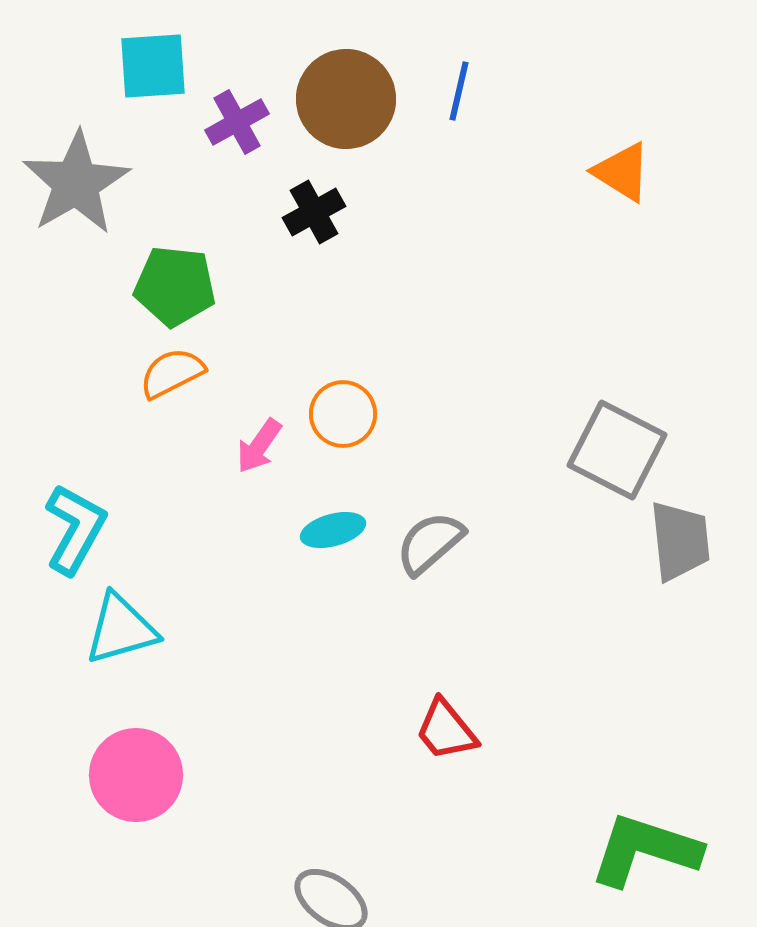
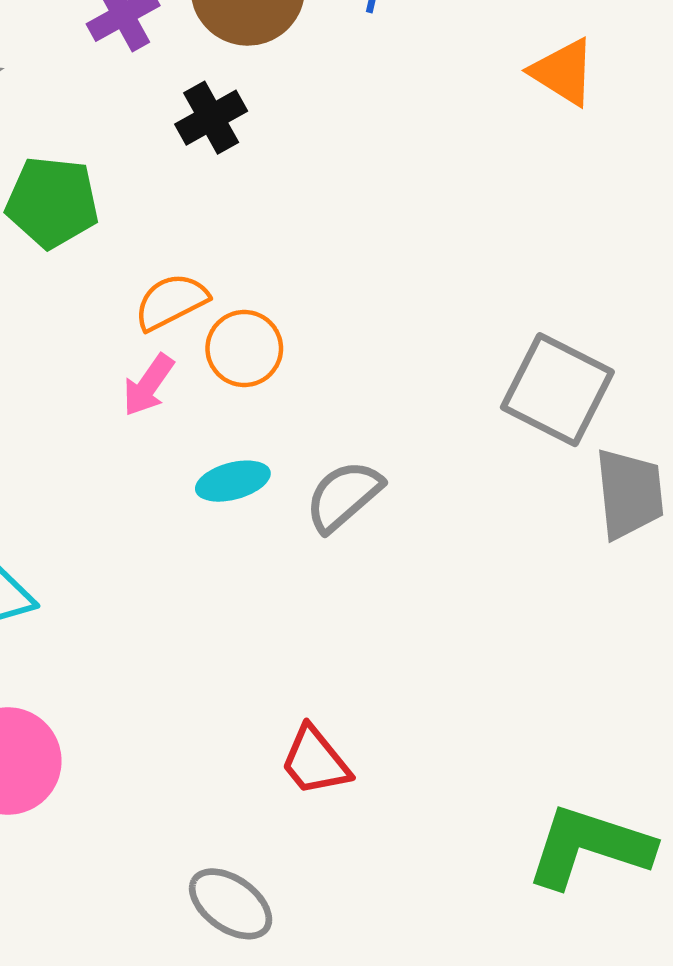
orange semicircle: (172, 373) -> (171, 302), moved
red trapezoid: (446, 730) -> (315, 761), moved

